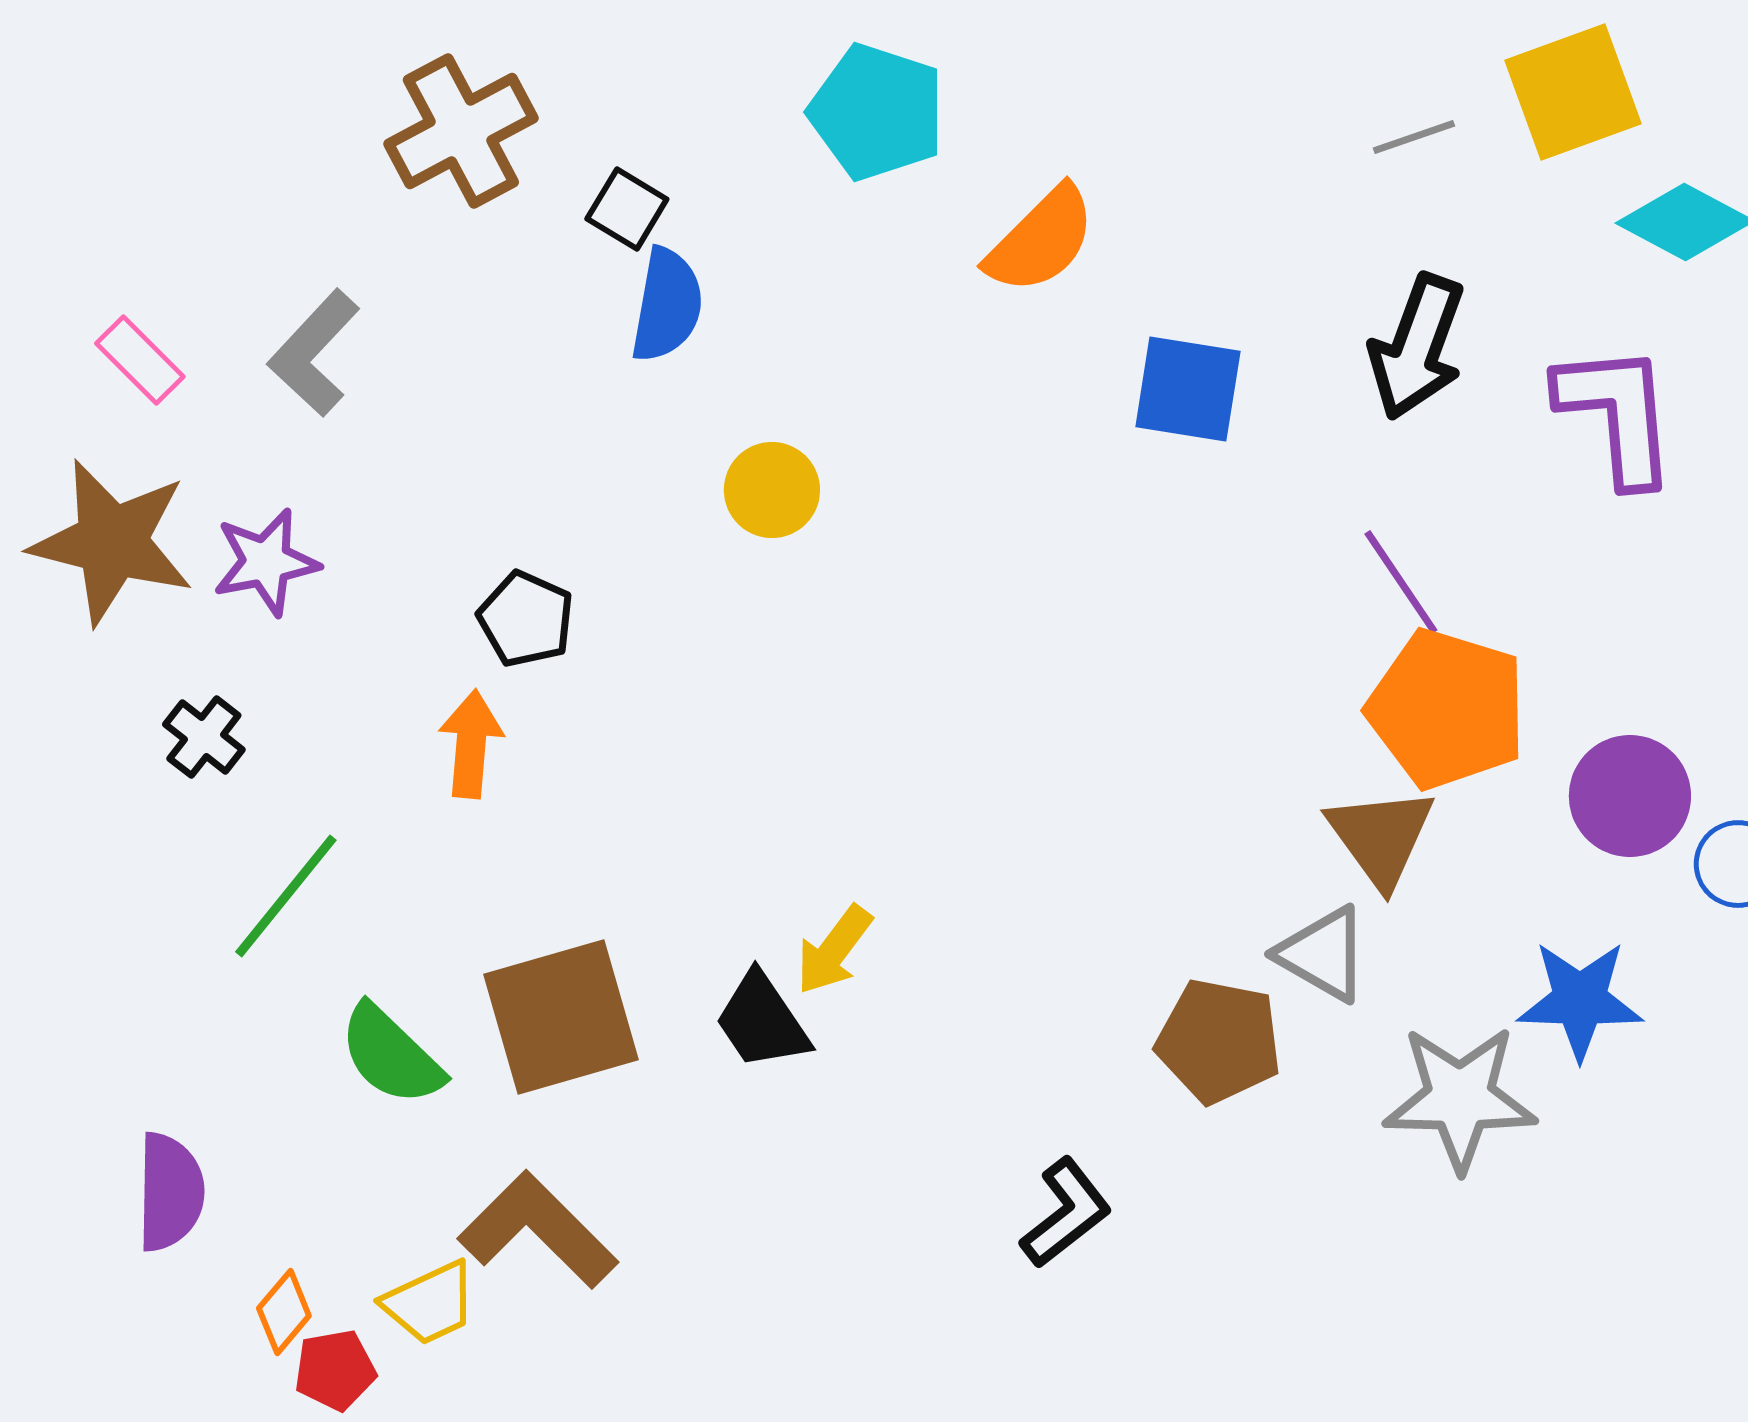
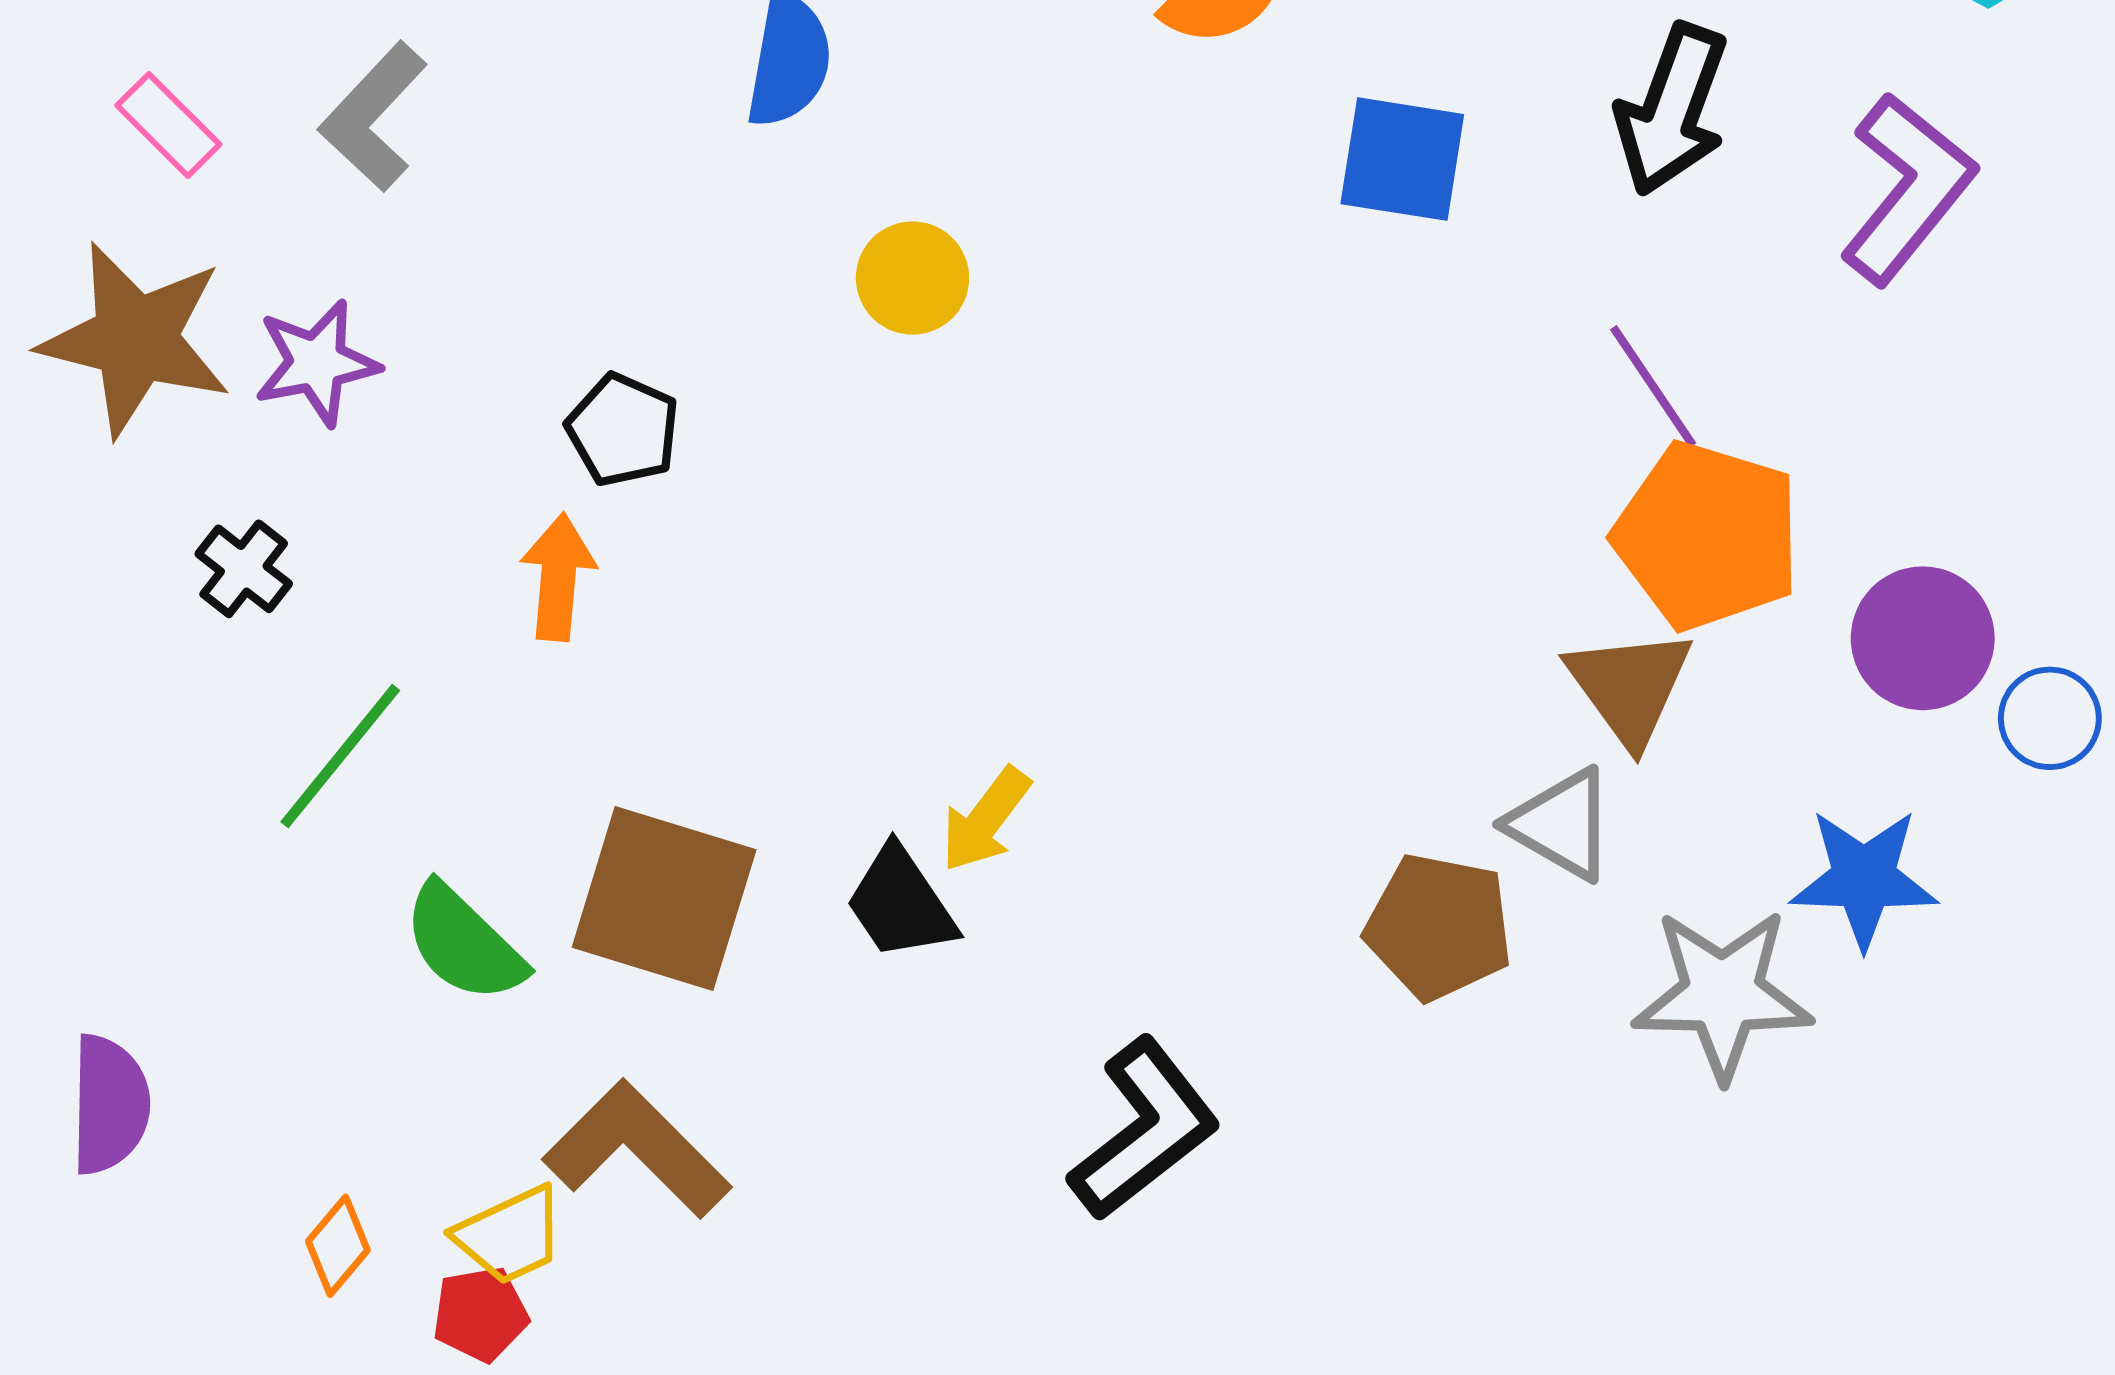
purple L-shape: (1617, 414) -> (1907, 189), turned 44
brown square: (561, 1017) -> (664, 898), turned 33
purple semicircle: (170, 1192) -> (109, 1105), moved
black L-shape: (1066, 1213) -> (1144, 1129), moved, size x1.4
red pentagon: (335, 1370) -> (480, 1314), moved

